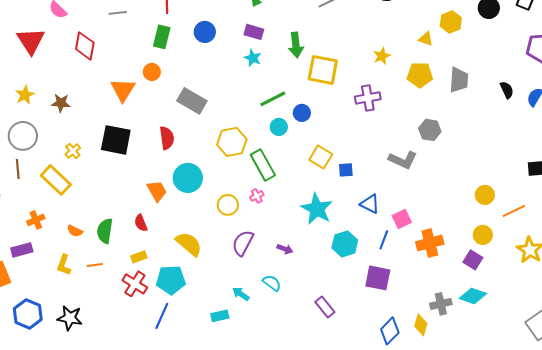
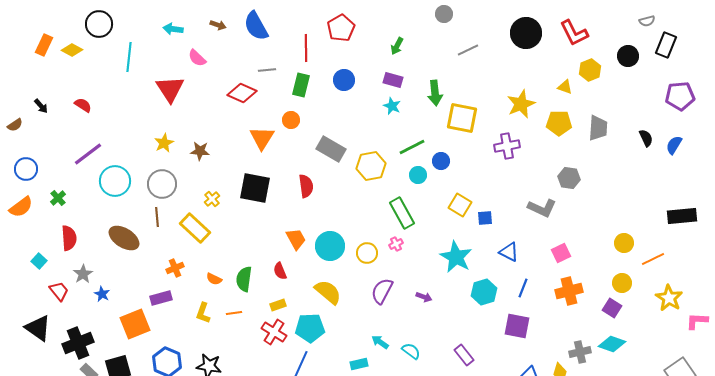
gray line: (118, 13) -> (267, 70), moved
red diamond: (85, 46) -> (242, 93), moved, turned -76
yellow star: (382, 56) -> (521, 104), size x1.6
yellow hexagon: (232, 142) -> (371, 166), moved
cyan circle: (188, 178) -> (330, 246), moved
pink square: (402, 219) -> (561, 253), moved
cyan semicircle: (272, 283) -> (411, 351), moved

